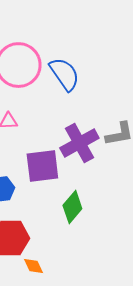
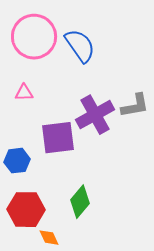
green diamond: (72, 207) -> (80, 202), moved

